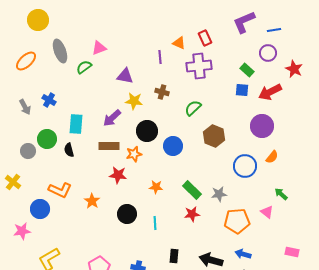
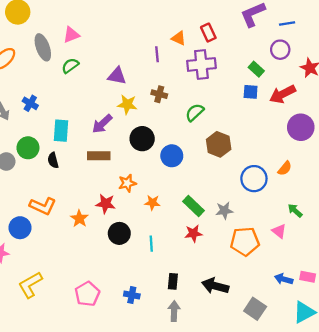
pink triangle: (99, 48) -> (71, 35), moved
purple circle: (262, 126) -> (301, 127), moved
orange star: (134, 154) -> (127, 183), moved
red star: (118, 175) -> (106, 204), moved
blue arrow: (243, 254) -> (284, 279), moved

